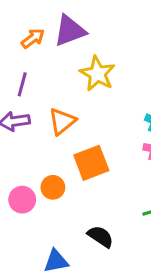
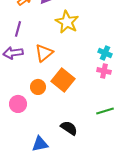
orange square: (91, 163) -> (63, 80), turned -30
orange circle: (53, 187) -> (38, 87), moved

